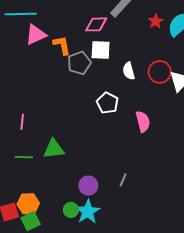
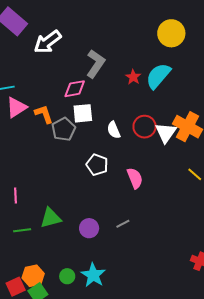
gray line: (123, 180) -> (123, 224), moved, turned 48
purple circle: (88, 186) -> (89, 228), moved
green circle: (71, 210) -> (67, 276), moved

